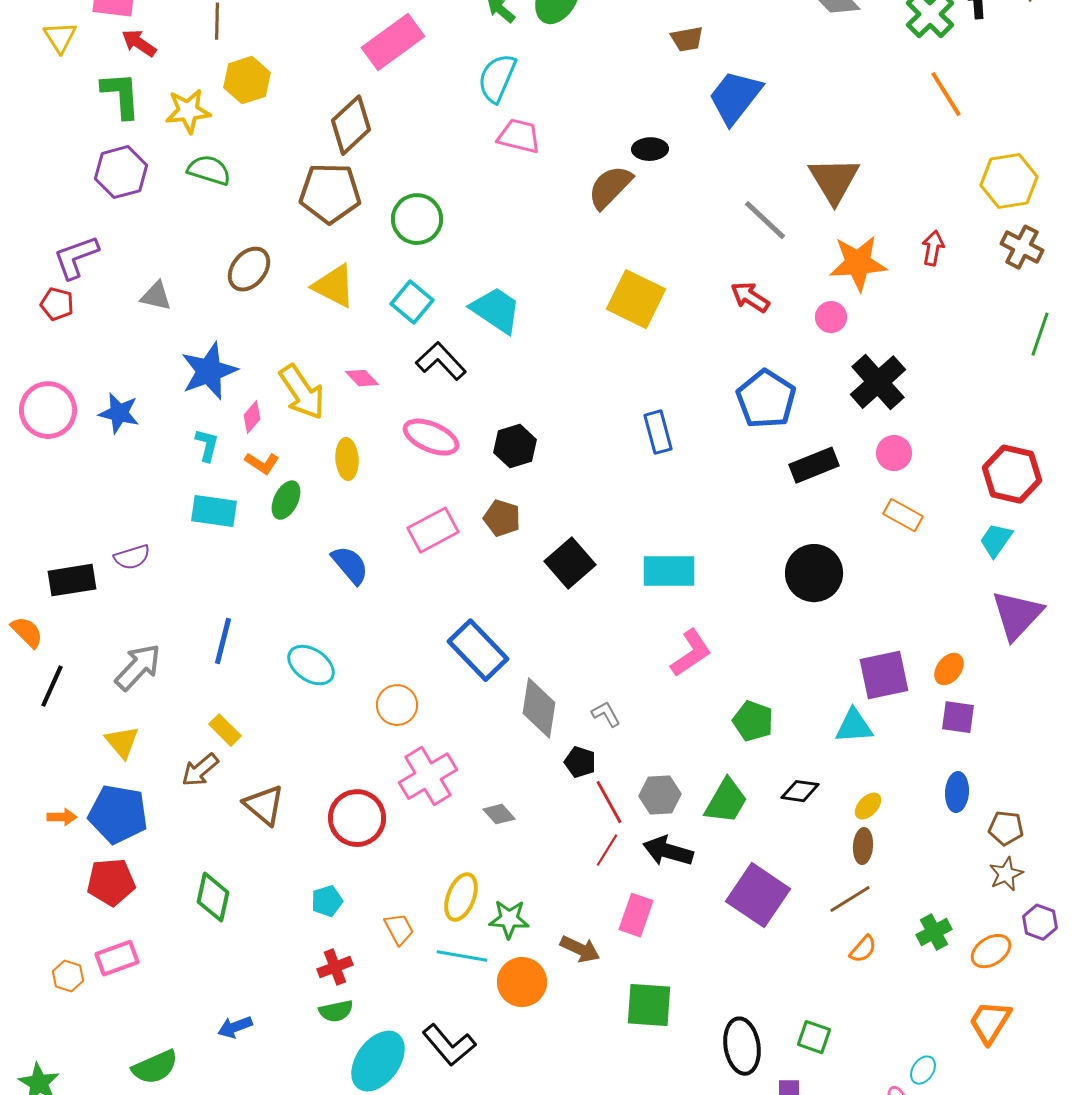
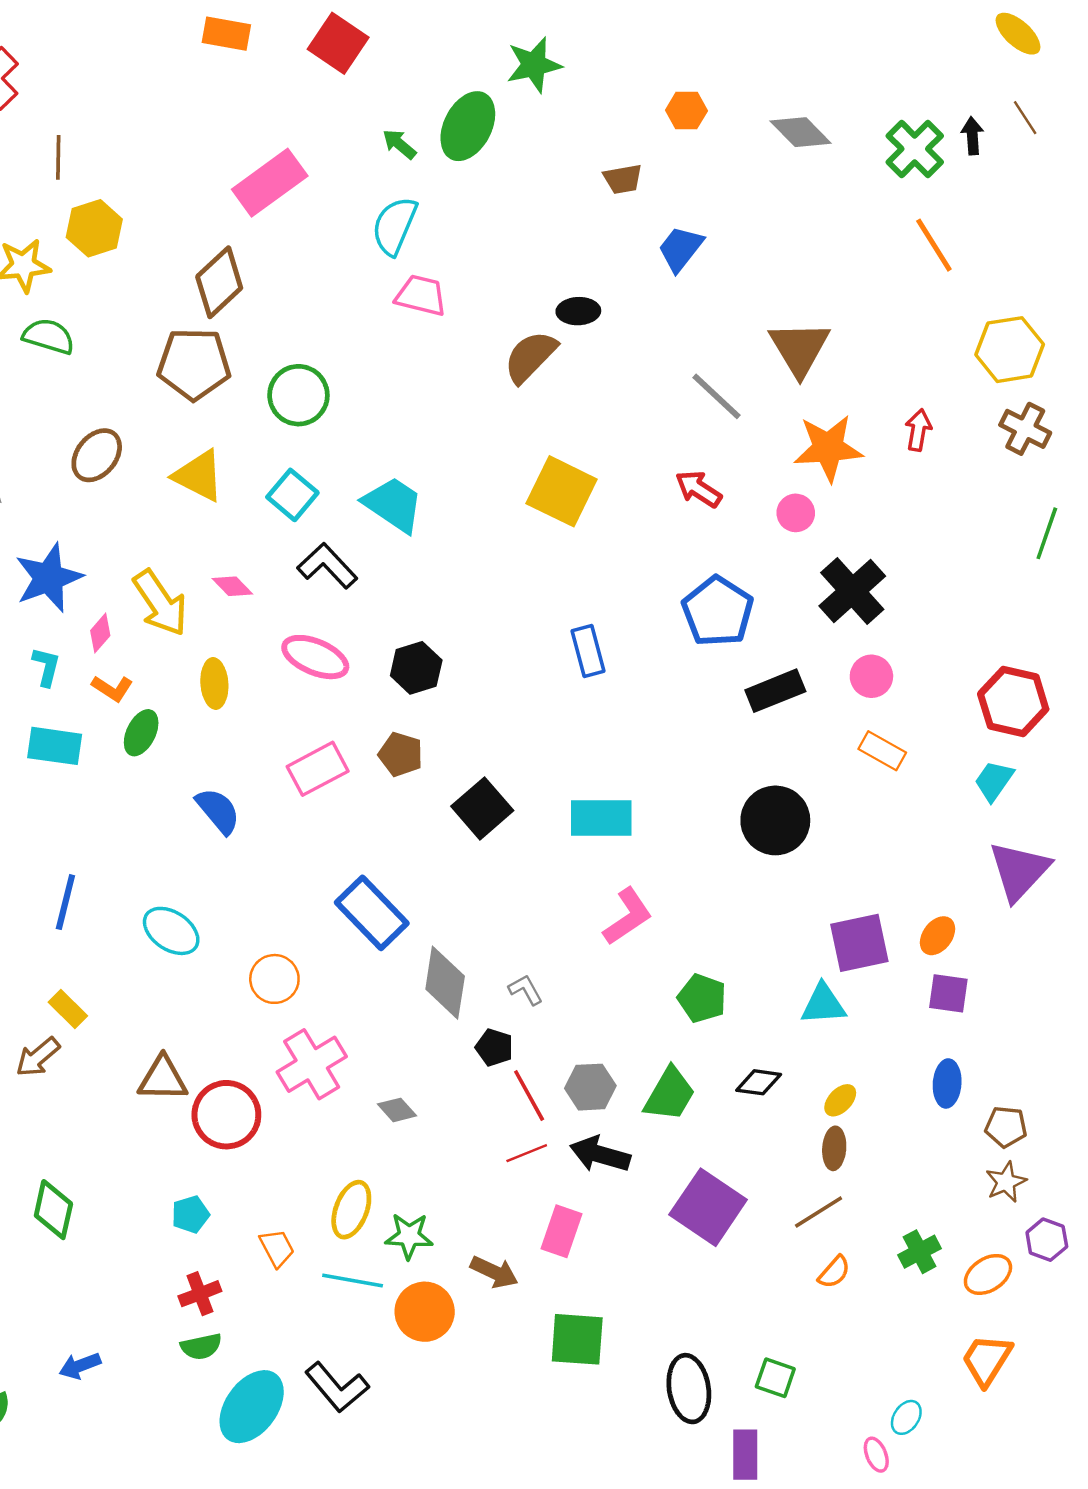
blue trapezoid: (735, 97) -> (680, 249), size x0.7
brown triangle: (264, 805) -> (163, 1079), moved, turned -39
red line: (607, 850) -> (527, 1153), turned 36

